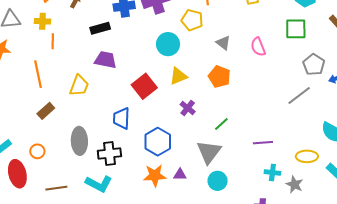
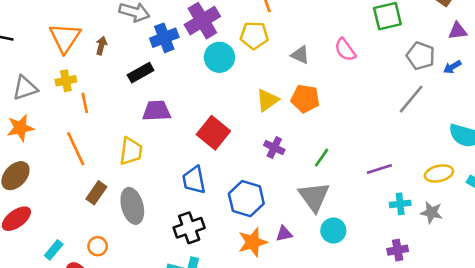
cyan circle: (168, 44) -> (219, 57), moved
yellow triangle: (178, 76) -> (267, 100), moved
gray ellipse: (79, 141) -> (132, 206), moved

